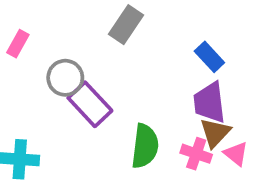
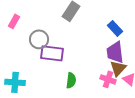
purple rectangle: (90, 104) -> (52, 53), turned -40
green semicircle: (145, 146) -> (71, 80), moved, size x0.7

